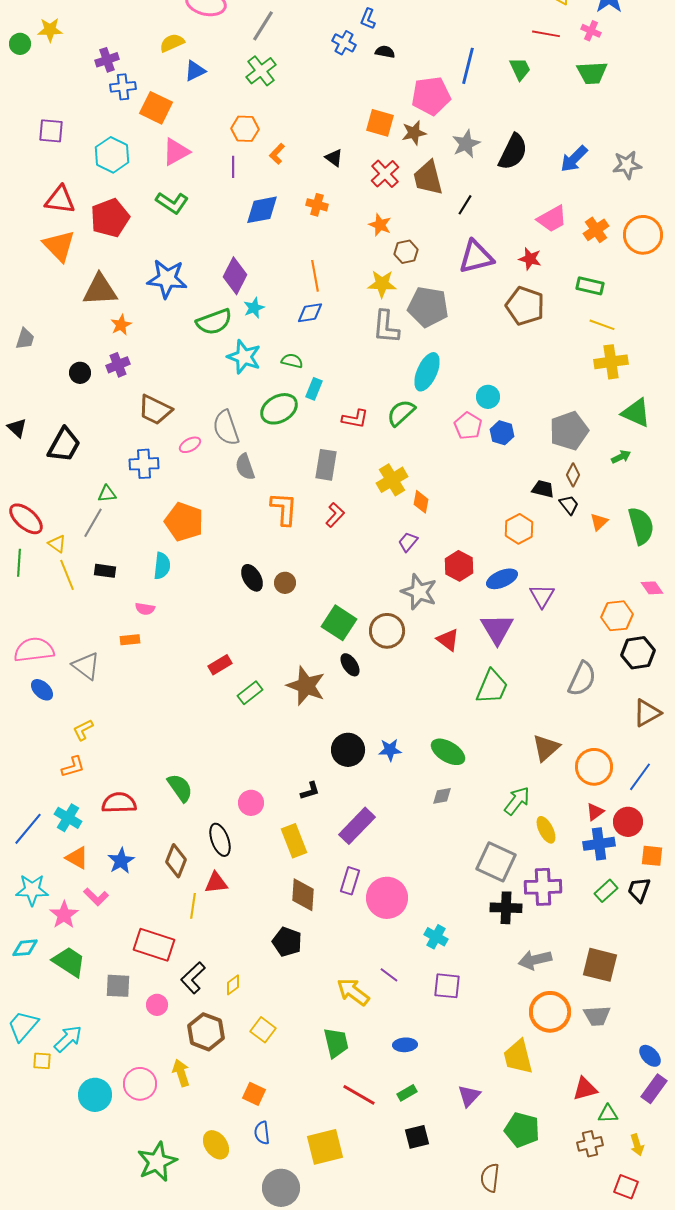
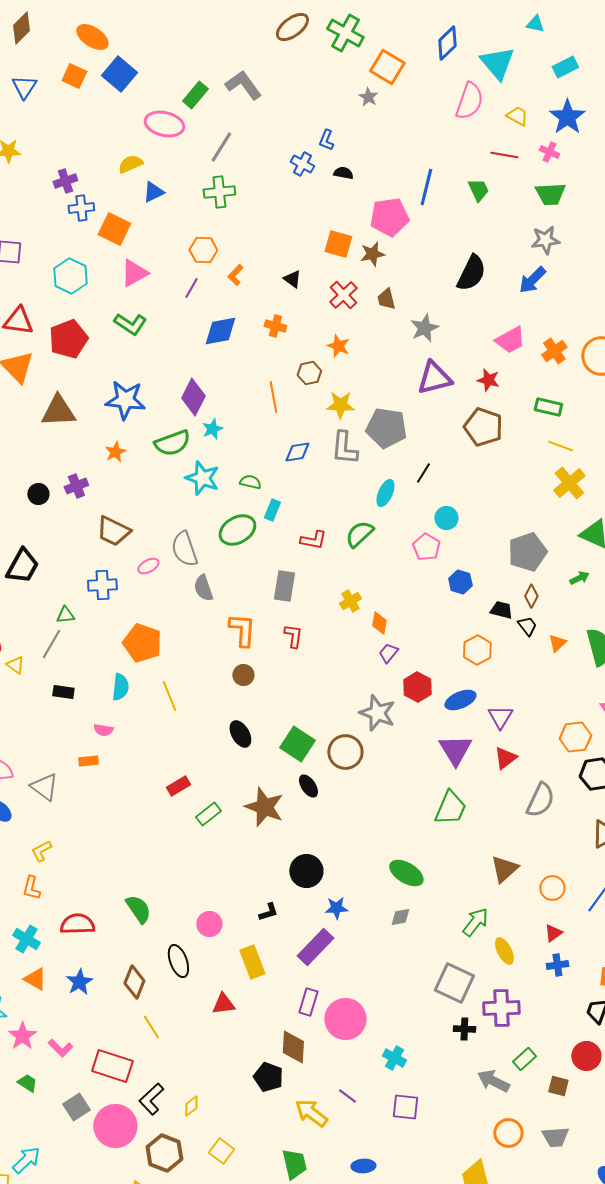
green cross: (261, 71) -> (219, 192), turned 32
gray star: (466, 144) -> (424, 328), moved
gray star: (627, 165) -> (545, 240), moved
purple line: (233, 167) -> (191, 288), turned 30
brown trapezoid: (428, 178) -> (386, 299), size x0.6
black line: (465, 205) -> (423, 473), moved
brown hexagon: (406, 252) -> (309, 373), moved
blue diamond: (310, 313) -> (297, 452), moved
orange star: (121, 325) -> (115, 452), moved
yellow cross: (611, 362) -> (569, 483), turned -32
cyan ellipse: (427, 372) -> (385, 493), size x0.7
blue hexagon: (502, 433) -> (460, 582), moved
yellow cross: (392, 480) -> (350, 601), size x0.7
red L-shape: (335, 515) -> (293, 636), turned -35
purple trapezoid: (408, 542) -> (388, 653), moved
yellow line: (67, 575) -> (169, 696), moved
black ellipse: (252, 578) -> (240, 734), moved
brown circle: (285, 583) -> (243, 675), moved
red triangle: (448, 640) -> (505, 758), moved, turned 45
blue star: (390, 750) -> (336, 908), moved
orange L-shape: (73, 767) -> (31, 888), turned 120
orange circle: (594, 767) -> (552, 888), size x0.7
red circle: (628, 822) -> (586, 1056), moved
blue cross: (599, 844) -> (557, 965), size x0.7
red triangle: (216, 883) -> (223, 1004), moved
green rectangle: (606, 891) -> (524, 1059), moved
brown diamond: (303, 895) -> (293, 1047), moved
pink L-shape: (96, 897) -> (60, 1048), moved
yellow line: (193, 906) -> (151, 1027), turned -40
black cross: (506, 908) -> (464, 1029), size x0.7
black pentagon: (287, 942) -> (268, 1077), moved
gray arrow: (535, 960) -> (493, 1081), turned 40
green trapezoid: (69, 962) -> (27, 1083), size x0.6
brown square: (600, 965) -> (558, 1086), size x0.6
gray square: (118, 986) -> (76, 1107), turned -36
pink circle: (157, 1005) -> (115, 1126), size x2.0
orange circle: (550, 1012) -> (508, 1133), size x0.7

